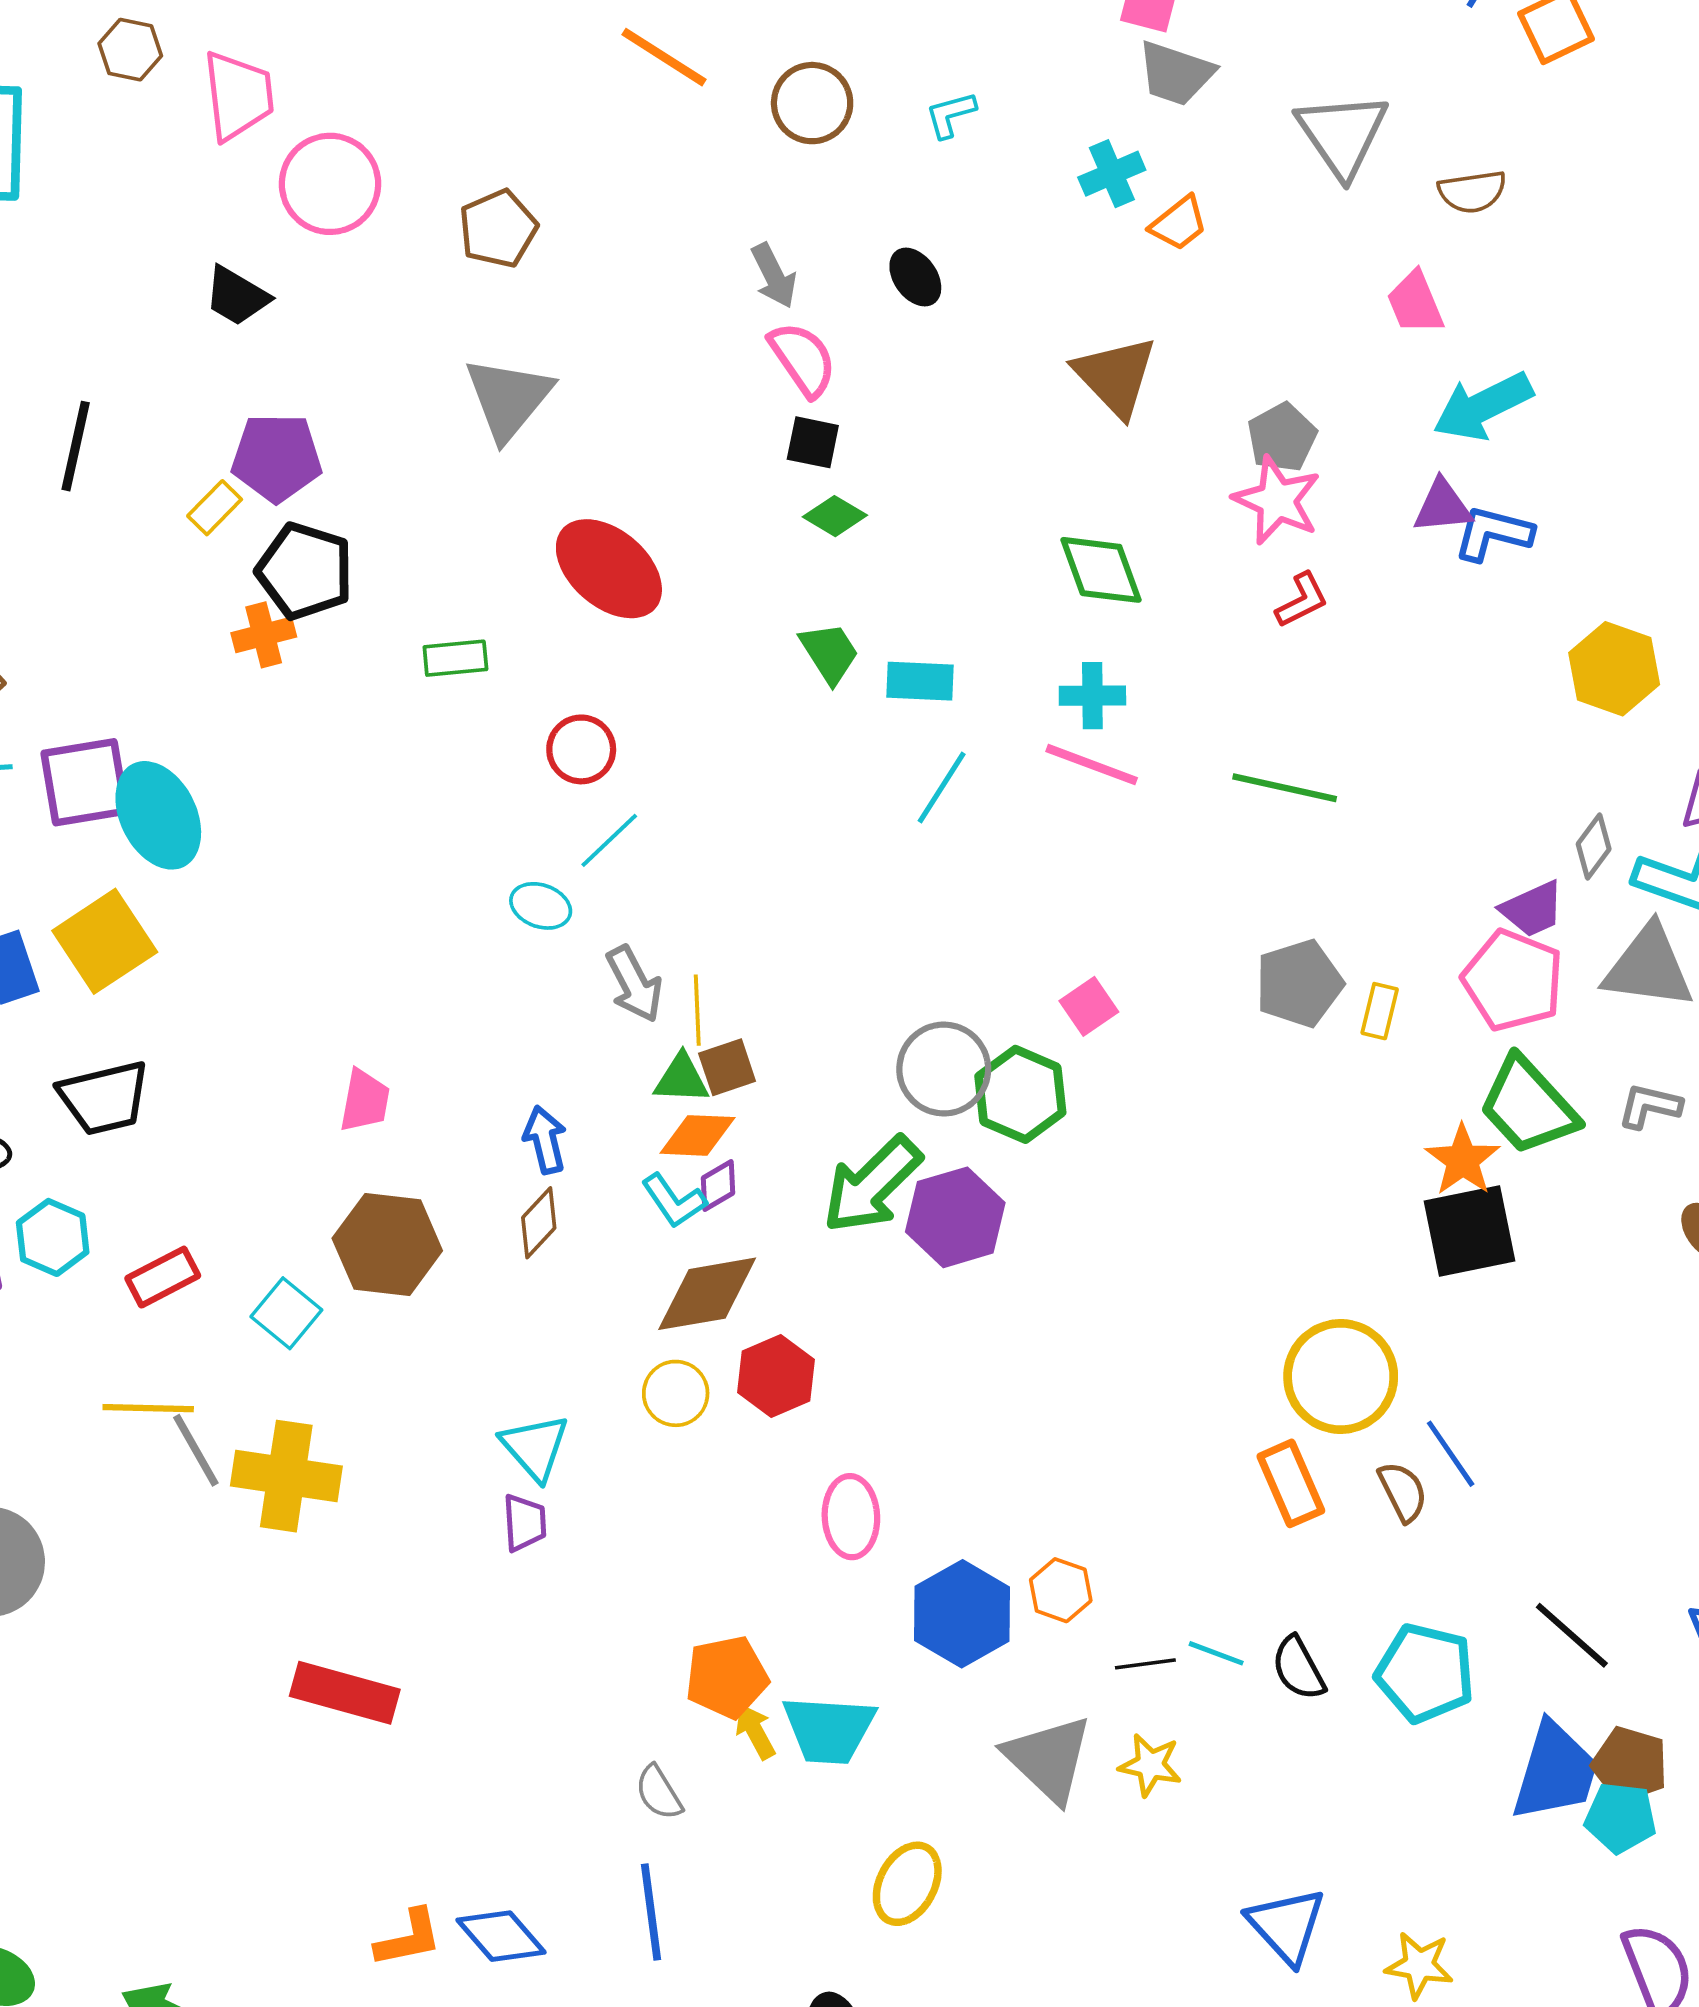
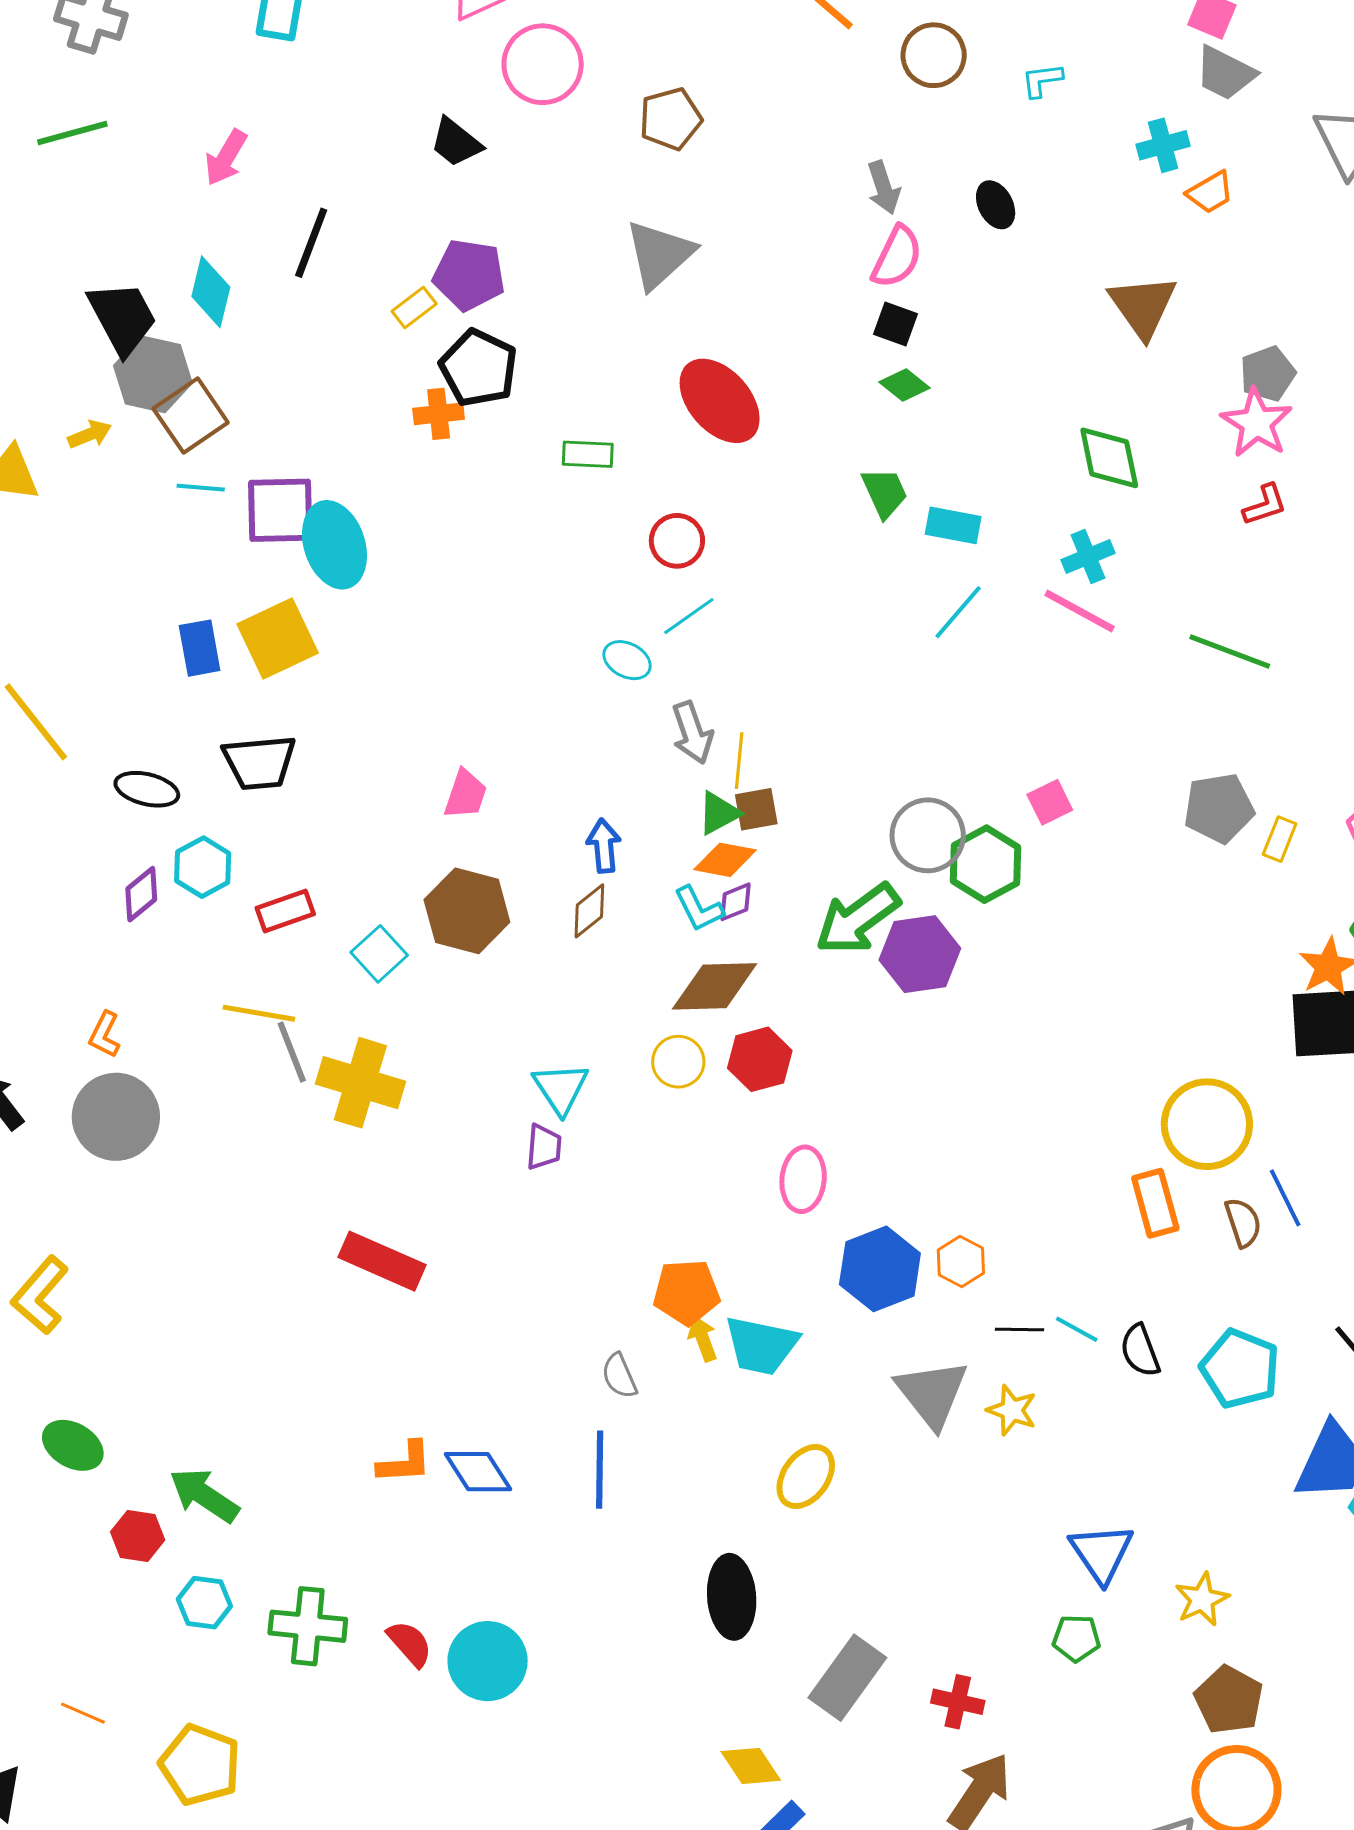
pink semicircle: (803, 359) -> (897, 257), turned 52
cyan cross: (1092, 696) -> (1088, 557), turned -30
green triangle: (681, 1079) -> (719, 813), turned -39
yellow star: (1419, 1965) -> (1202, 1599), turned 30

